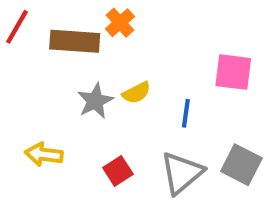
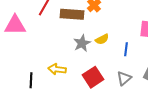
red square: (118, 171) -> (93, 77), size x1.5
gray triangle: (182, 173) -> (124, 78), size x0.7

